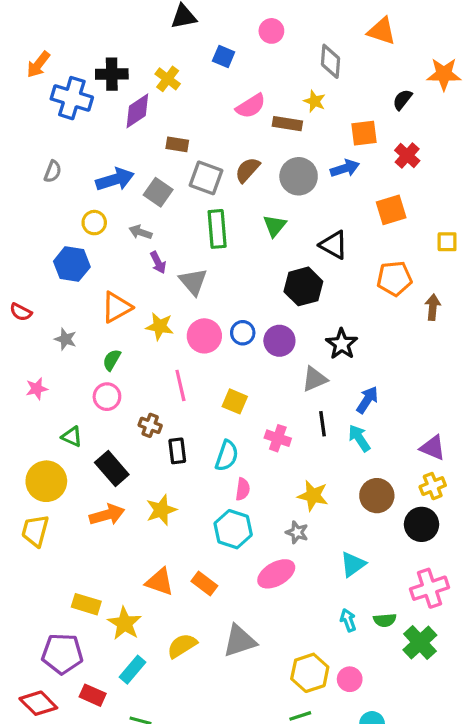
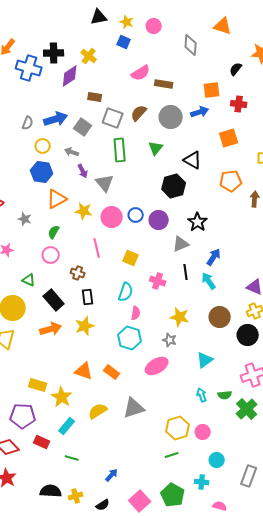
yellow star: (315, 101) -> (127, 22), moved
red cross: (407, 156) -> (239, 104), turned -35
gray semicircle: (53, 171) -> (28, 123), moved
blue hexagon: (72, 264) -> (42, 172), moved
black rectangle: (177, 451) -> (88, 297), moved

